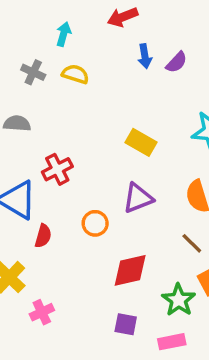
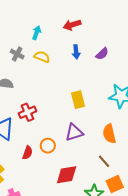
blue arrow: (145, 56) -> (76, 52), moved
yellow rectangle: (141, 142) -> (78, 100), turned 42
red semicircle: (43, 236) -> (27, 153), moved

